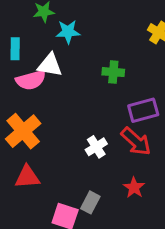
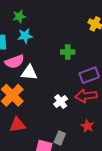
cyan star: (68, 32) -> (25, 36), moved
white triangle: (50, 65) -> (29, 73), moved
red arrow: (136, 141) -> (86, 96), turned 135

